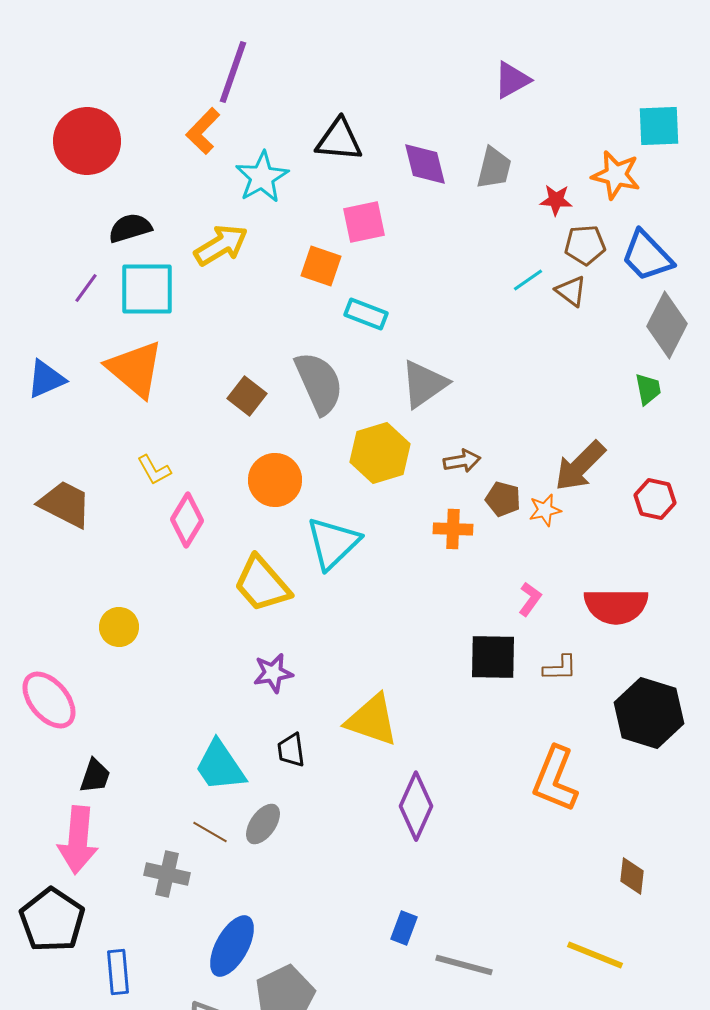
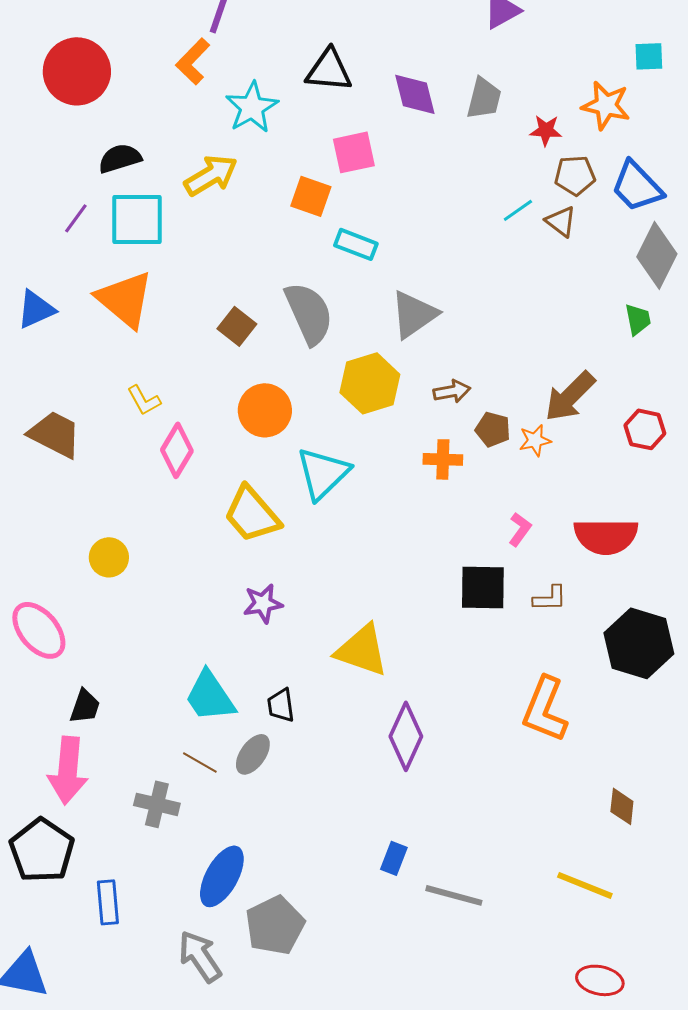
cyan square: (659, 126) -> (649, 56), size x0.7
black trapezoid: (291, 750) -> (281, 705), moved

